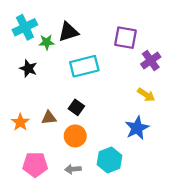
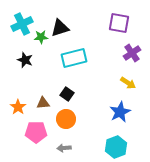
purple square: (126, 38) -> (119, 23), moved
cyan hexagon: (110, 160) -> (116, 147), moved
pink pentagon: (35, 165) -> (36, 132), moved

